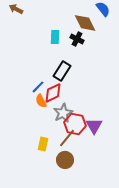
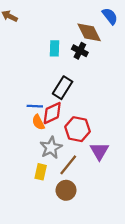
blue line: (38, 87) -> (35, 106), turned 48
gray star: (63, 113) -> (51, 148), moved
red hexagon: (75, 124) -> (78, 129), moved

